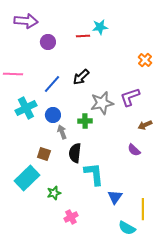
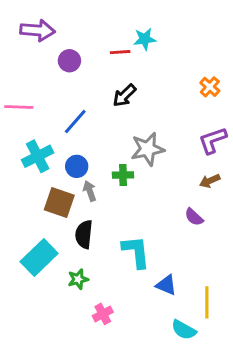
black arrow: (81, 77) -> (124, 95), moved
purple L-shape: (130, 97) -> (213, 140), moved
black semicircle: (75, 153) -> (84, 234), moved
brown square: (44, 154) -> (59, 203), moved, size x1.5
blue triangle: (115, 197) -> (166, 285), turned -42

